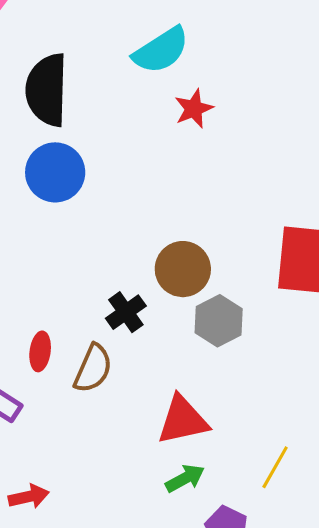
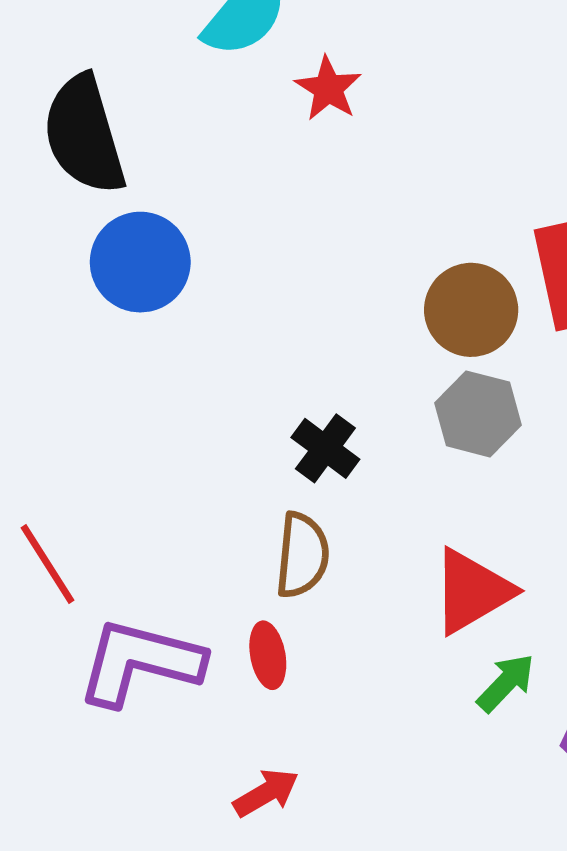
brown circle: (183, 269) -> (471, 310), moved
red ellipse: (40, 351) -> (268, 655), moved

